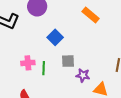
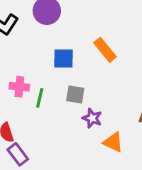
orange rectangle: (91, 15) -> (105, 50), moved
blue square: (55, 37) -> (64, 58), turned 35

